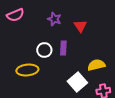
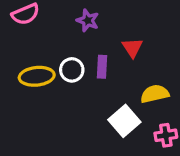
red triangle: (80, 26) -> (132, 48), moved
yellow ellipse: (27, 70) -> (37, 76), moved

